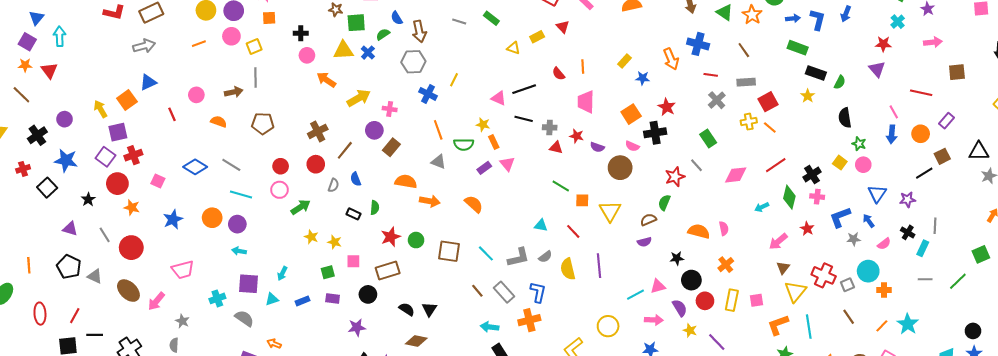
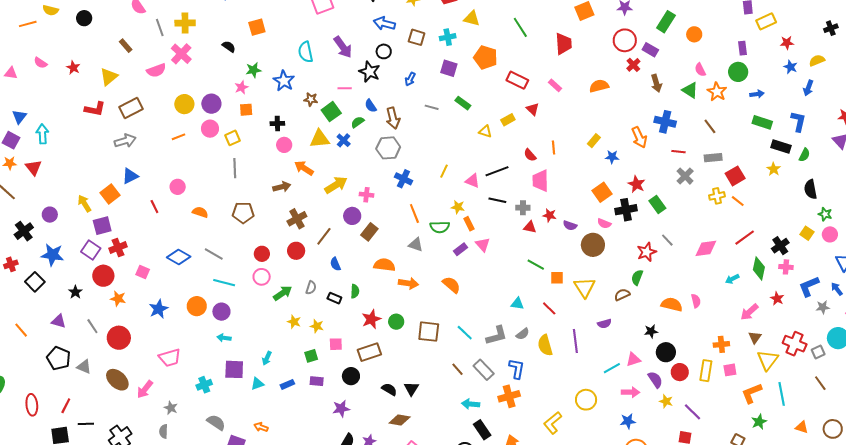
blue L-shape: (818, 20) -> (798, 121), moved
green square: (356, 23) -> (331, 112), turned -30
yellow line: (454, 80) -> (444, 171), moved
brown arrow: (234, 92) -> (282, 187), moved
pink trapezoid: (586, 102) -> (541, 181), moved
green rectangle: (708, 138) -> (657, 204), moved
gray semicircle: (333, 185) -> (311, 288), moved
purple semicircle: (644, 242) -> (604, 324), moved
orange line: (29, 265) -> (21, 330), moved, turned -35
orange cross: (726, 265) -> (721, 344), moved, turned 35
gray semicircle: (244, 318) -> (216, 422), moved

